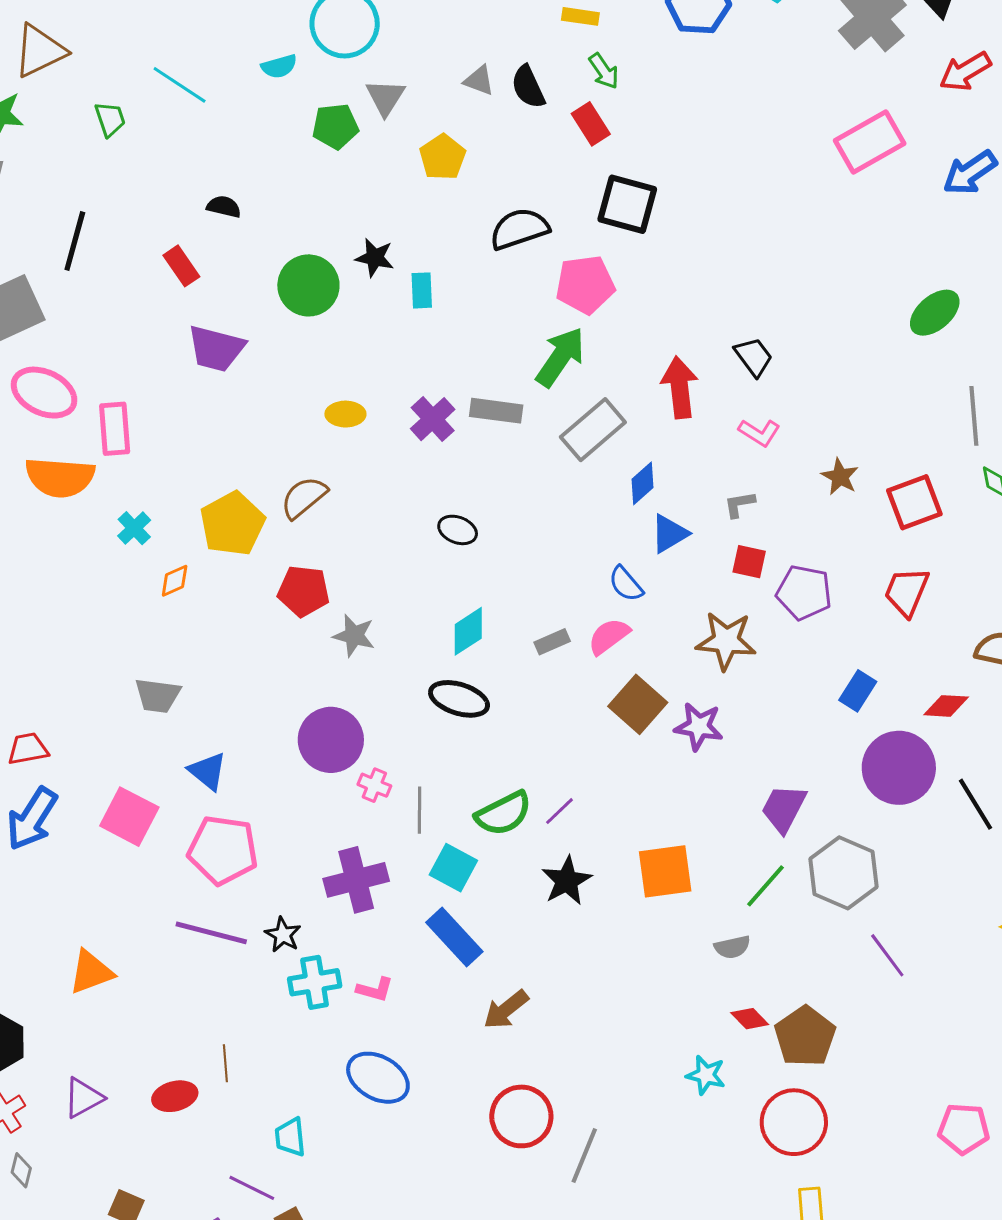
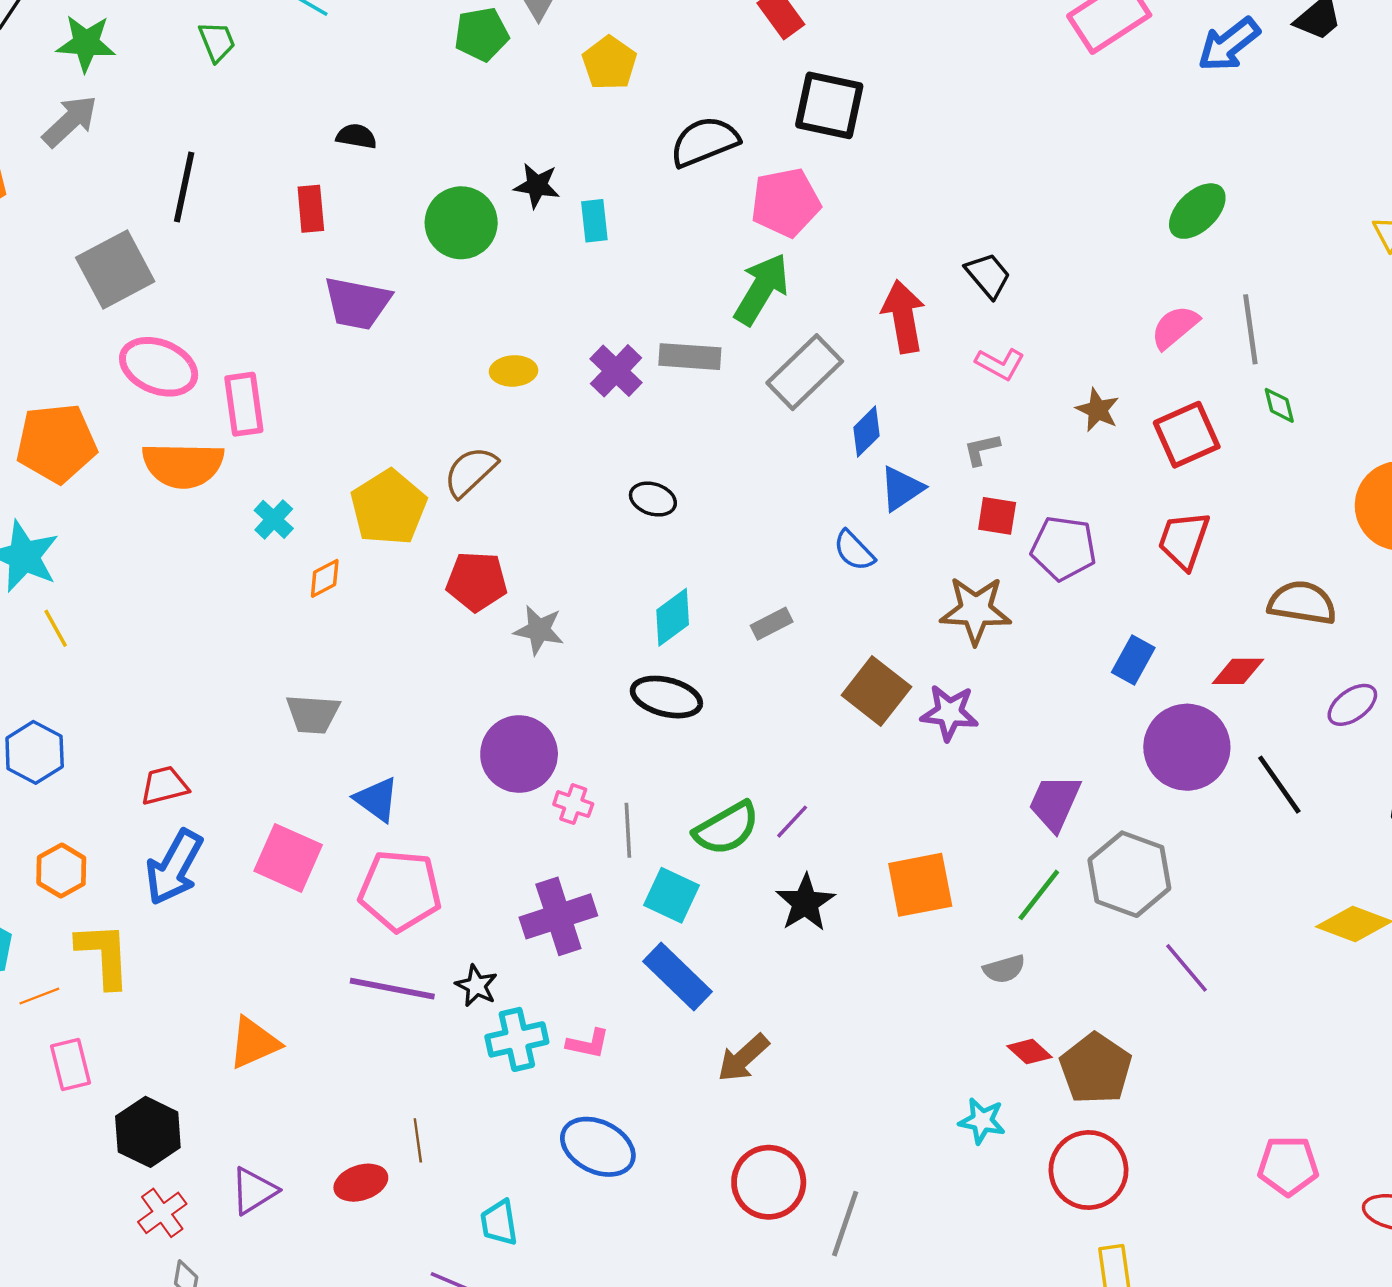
red rectangle: (181, 266) -> (311, 209), turned 33
pink semicircle: (609, 636) -> (1175, 327), moved

